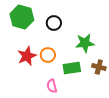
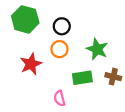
green star: (85, 43) -> (97, 49), turned 30
orange circle: (48, 55) -> (59, 49), moved

